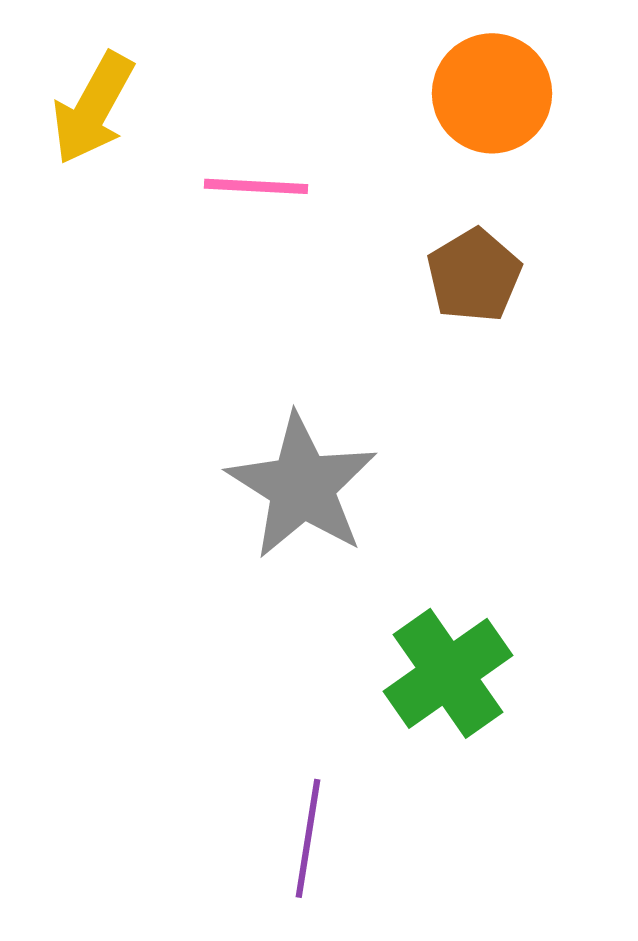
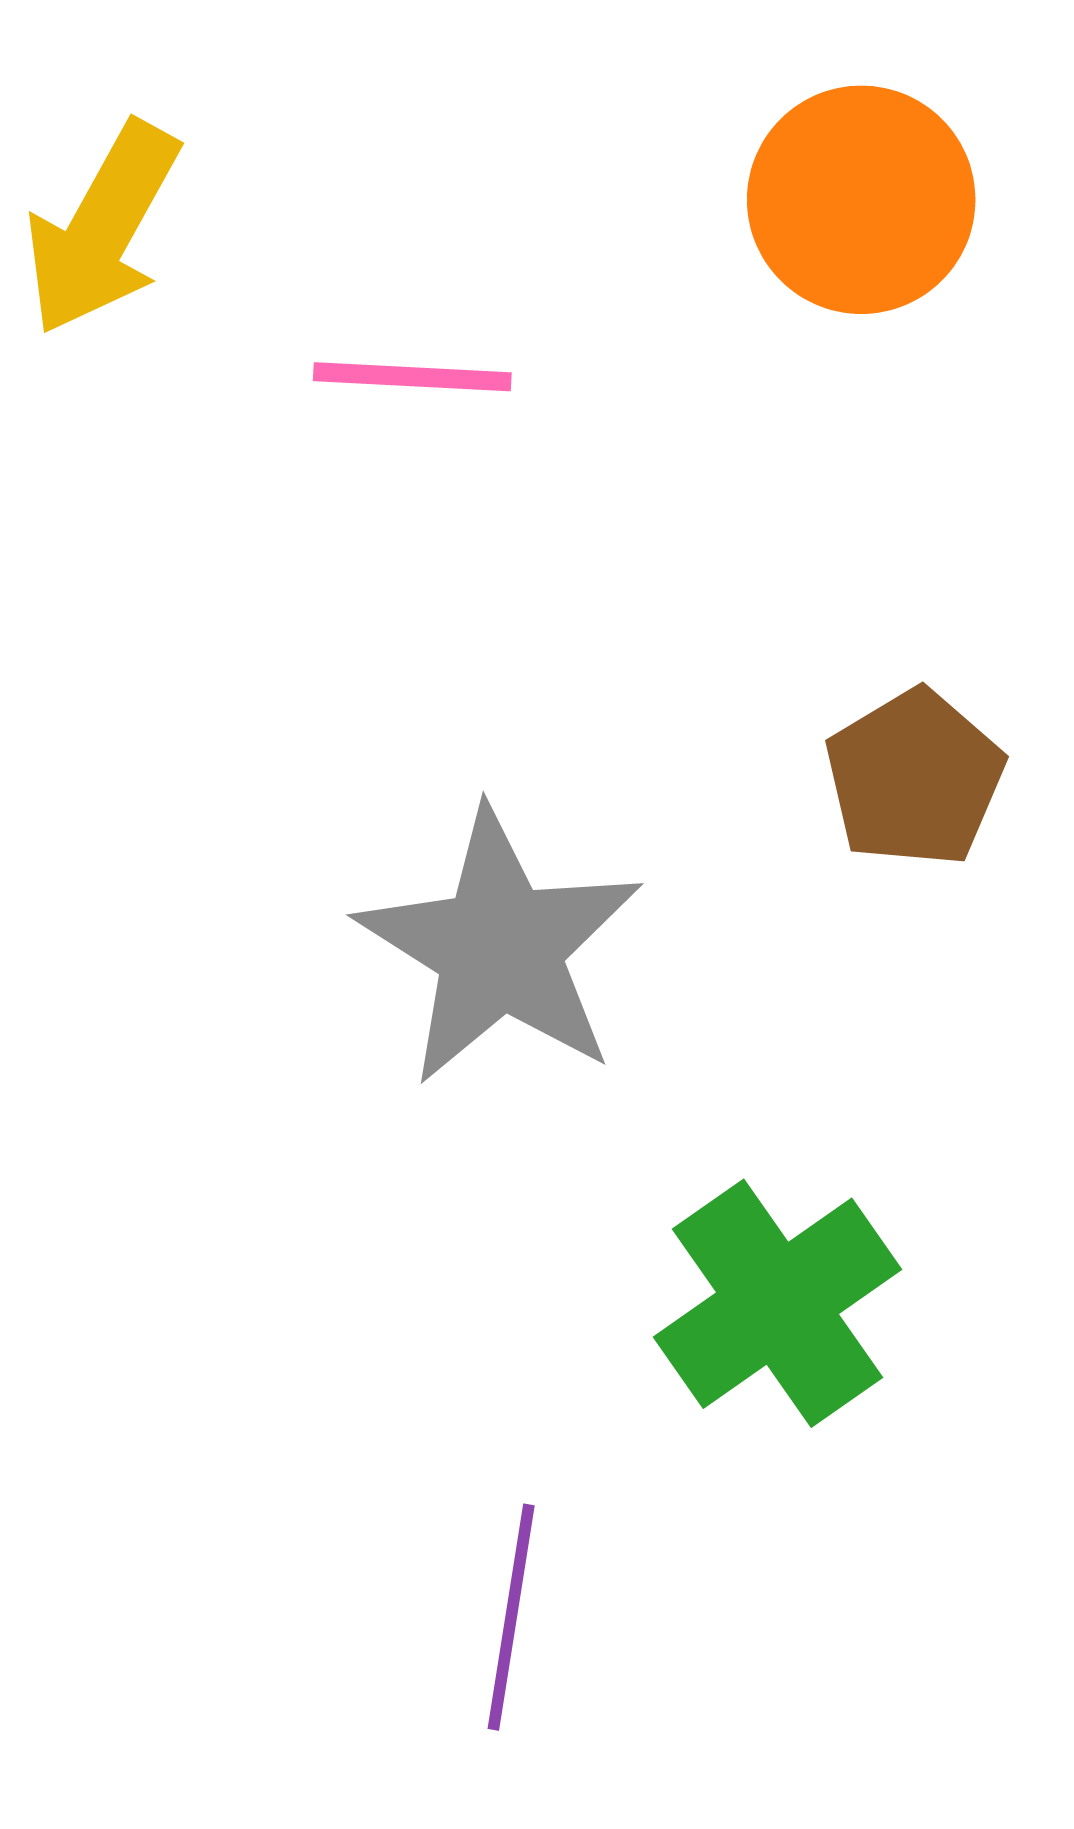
brown pentagon: (474, 275) -> (914, 778), moved

